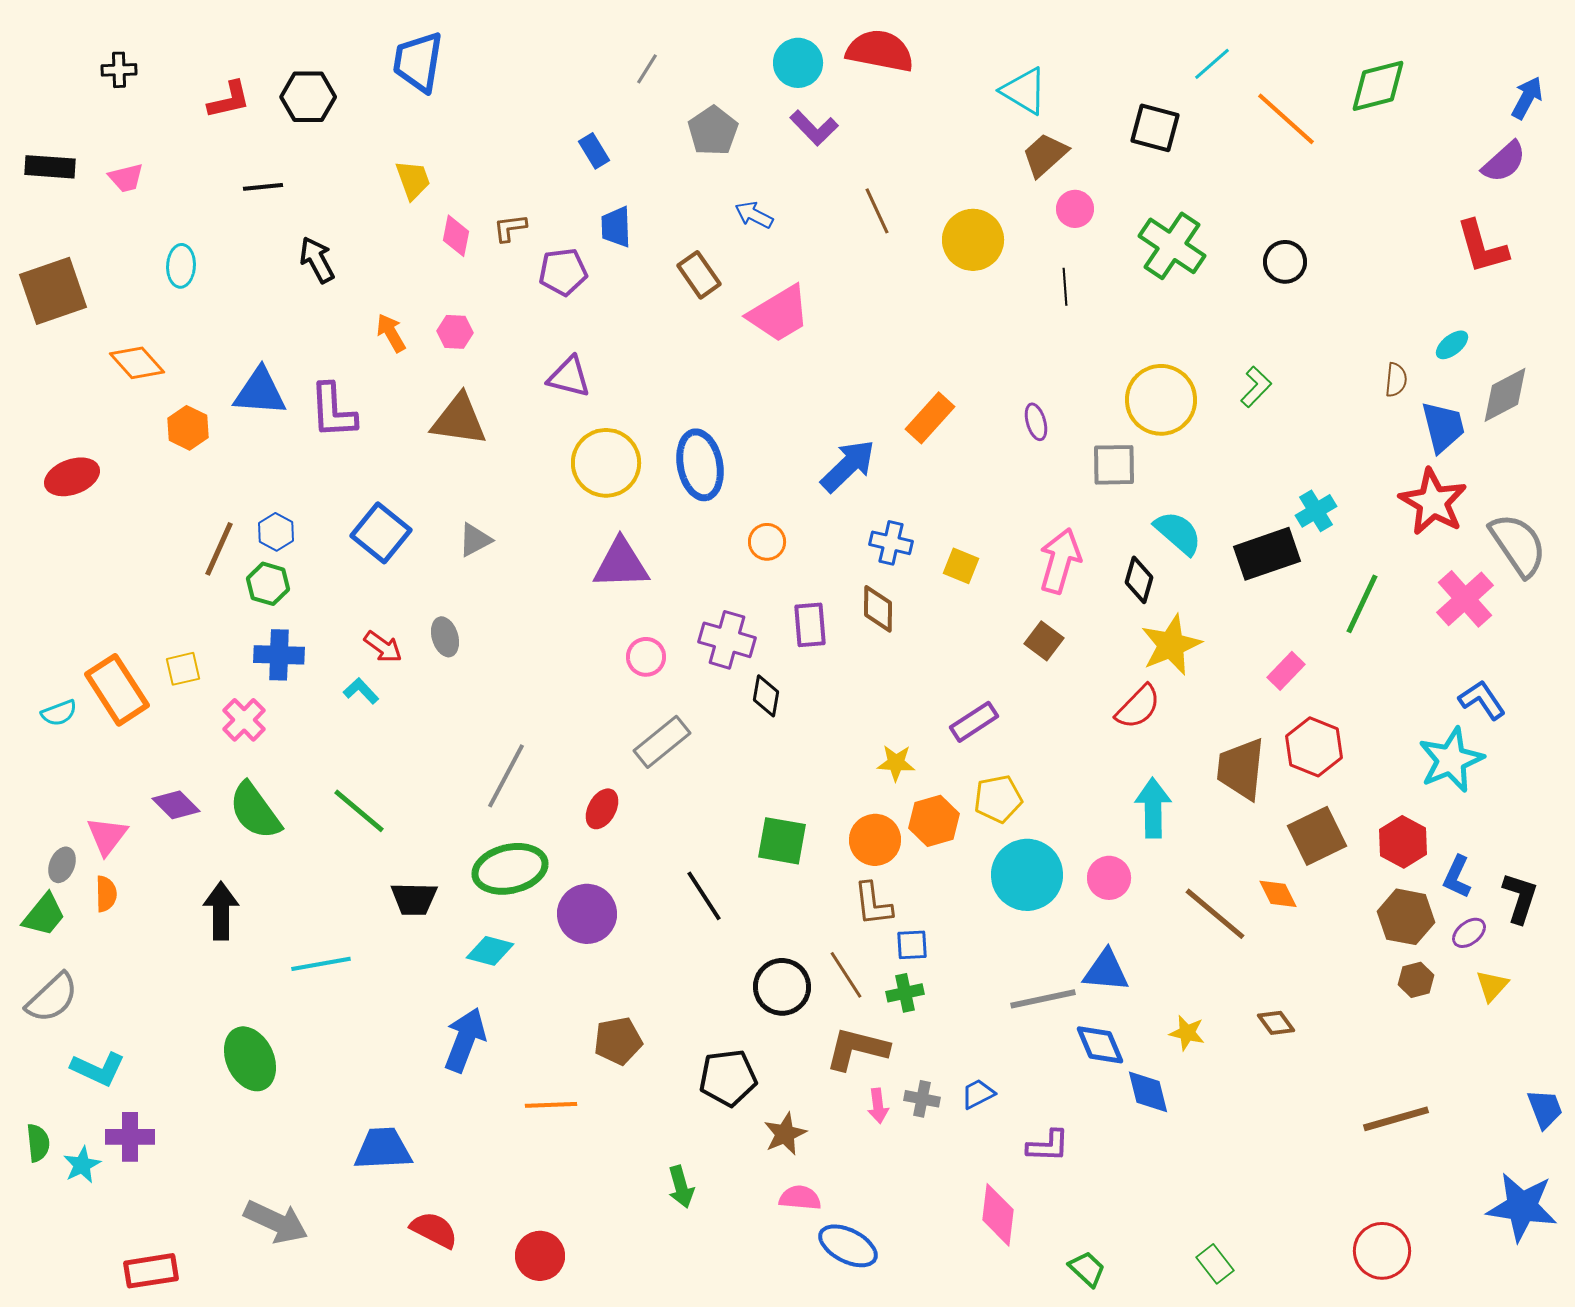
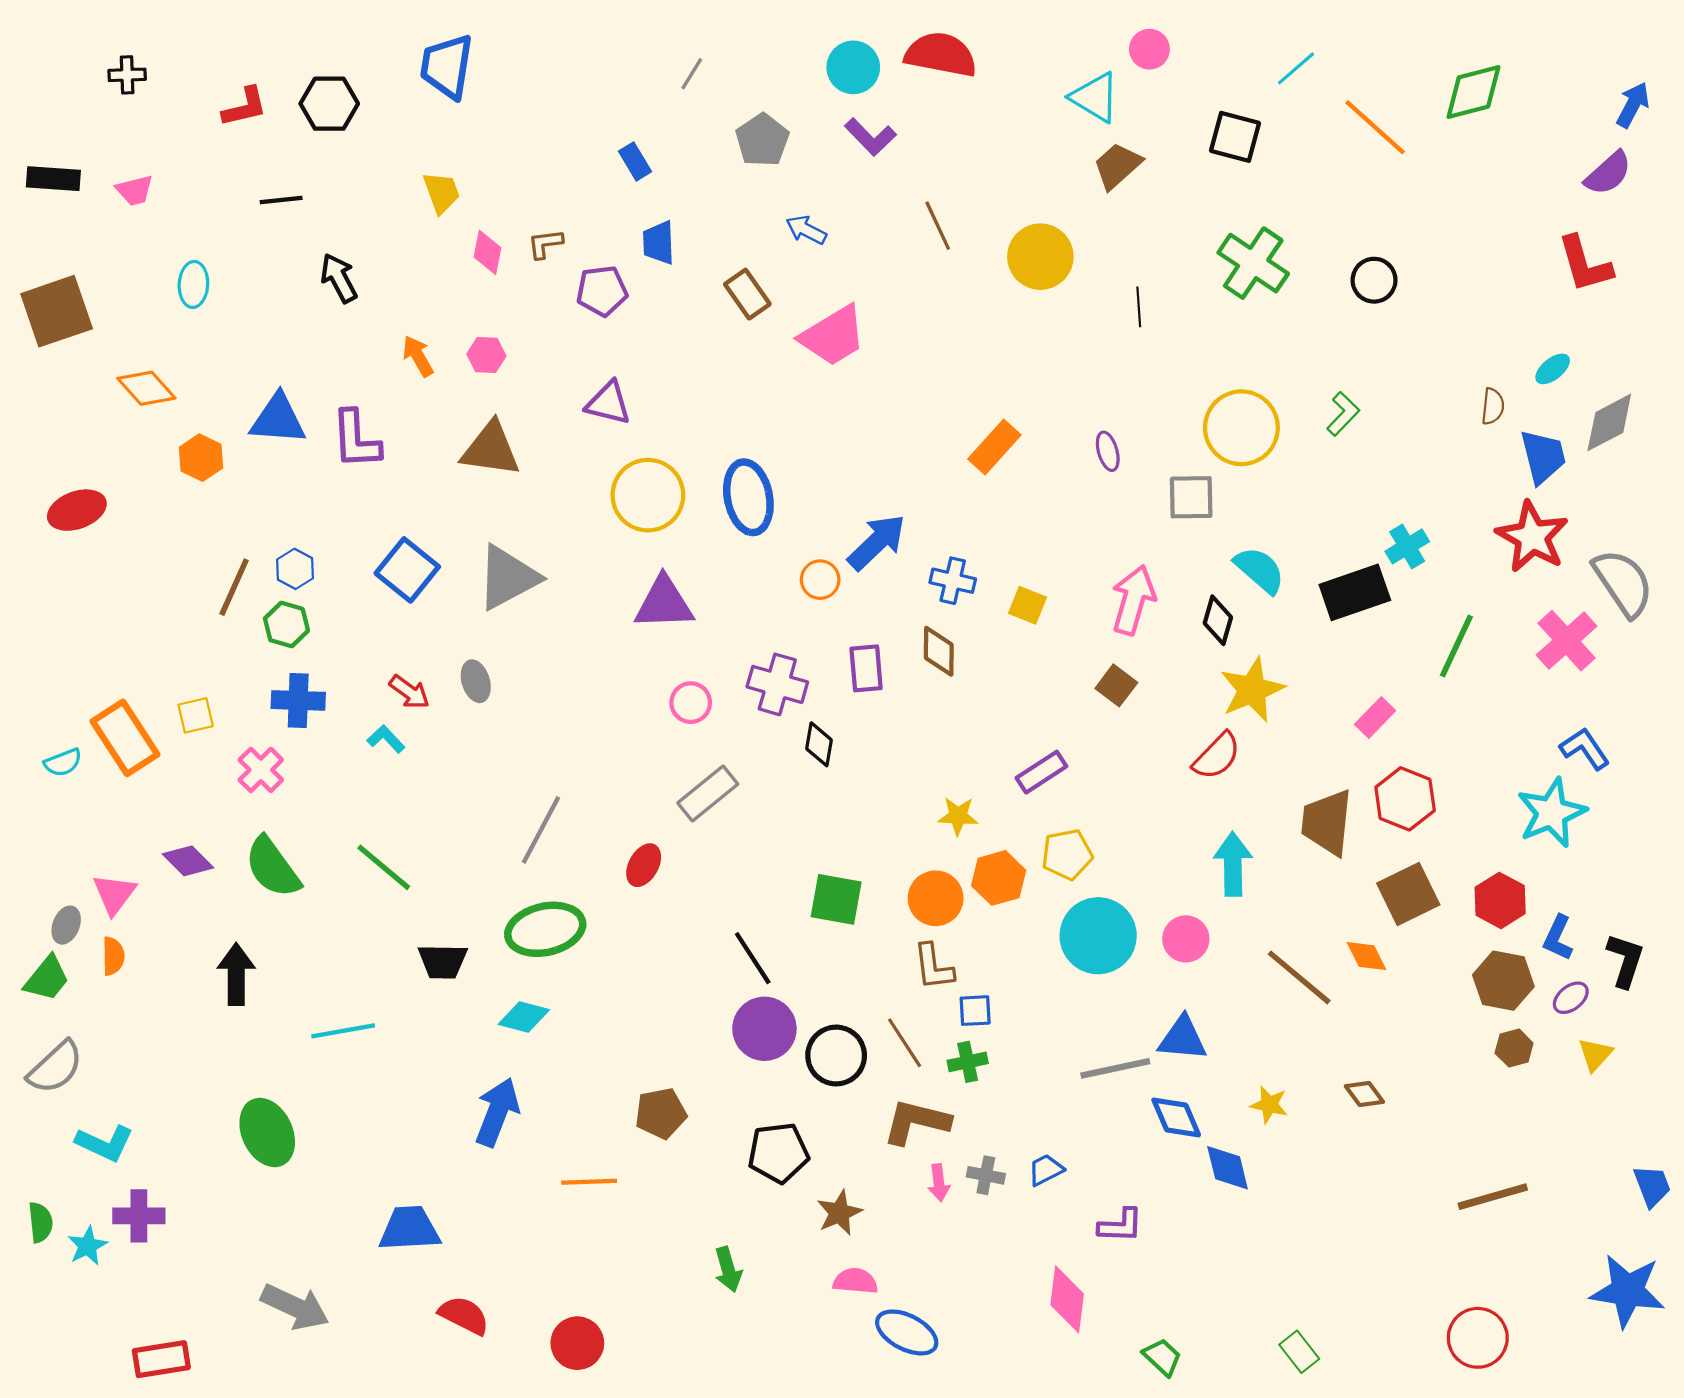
pink circle: (1075, 209) -> (1149, 49), moved
blue arrow: (848, 466) -> (877, 542), moved
gray triangle: (475, 540) -> (508, 577), size x1.8
purple circle: (587, 914) -> (764, 1029), moved

